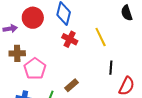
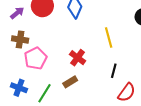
purple arrow: (10, 29) -> (17, 13), turned -40
red cross: (70, 39) -> (78, 58), moved

